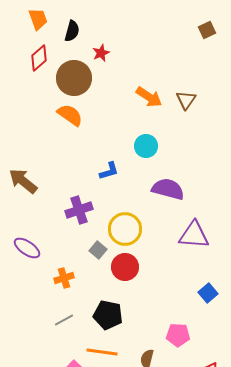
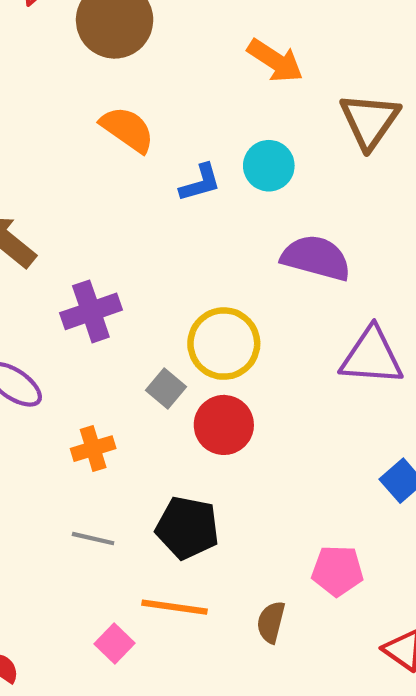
brown triangle: (186, 100) -> (370, 121), moved, size x1.4
orange semicircle: (70, 115) -> (127, 129), moved
blue L-shape: (109, 171) -> (200, 183), moved
purple cross: (79, 210) -> (91, 311), moved
gray line: (64, 320) -> (93, 539), turned 42

